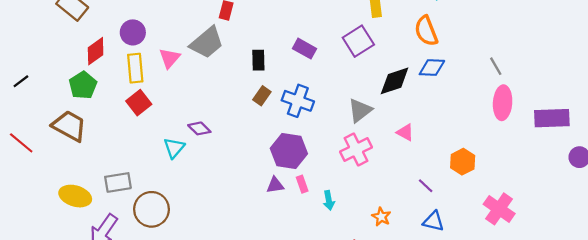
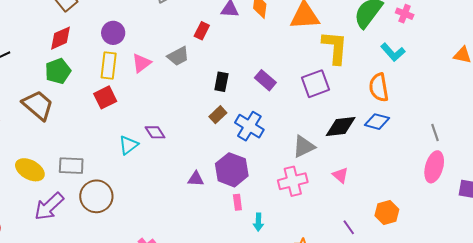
gray trapezoid: (207, 43) -> (178, 56), size x0.7
red diamond: (96, 51) -> (61, 38), moved
purple triangle: (275, 185) -> (196, 179), moved

